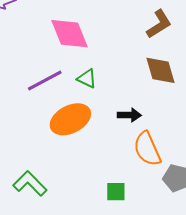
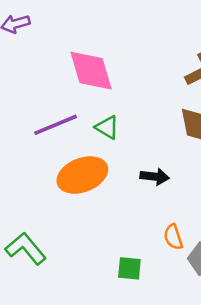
orange semicircle: (147, 149) -> (173, 237), moved, size x0.6

